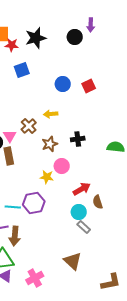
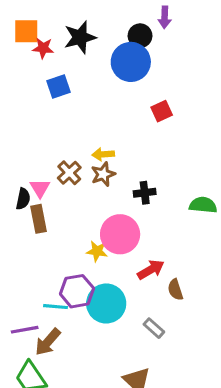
blue circle: (63, 84) -> (131, 62), moved, size x1.6
brown star: (50, 144) -> (103, 174), moved
pink circle: (62, 166) -> (120, 234), size x1.6
cyan line: (13, 207) -> (55, 307), moved
cyan circle: (79, 212) -> (106, 303), moved, size x1.6
brown arrow: (15, 236) -> (48, 342), turned 36

